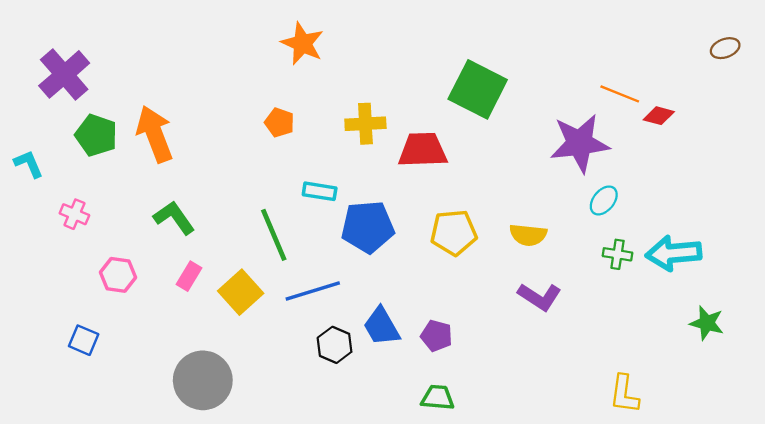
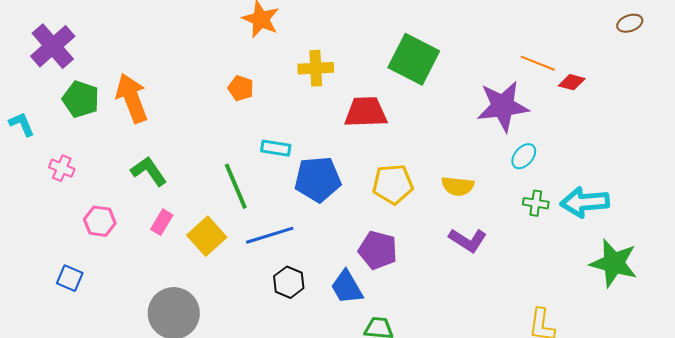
yellow cross: (365, 124) -> (316, 68), moved
green star: (707, 323) -> (614, 263), size x1.6
blue trapezoid: (381, 326) -> (347, 287), moved
purple pentagon: (436, 336) -> (378, 250), moved, size x1.4

